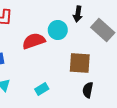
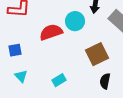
brown square: (80, 63) -> (97, 54), turned -30

